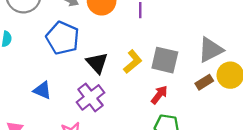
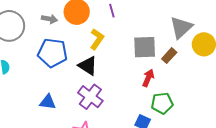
yellow L-shape: (133, 62) -> (97, 39), moved
brown rectangle: (204, 82) -> (169, 56), moved

